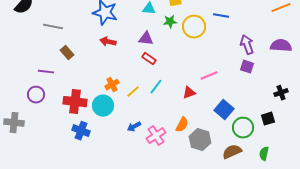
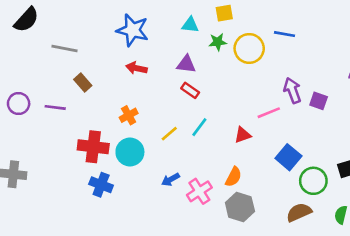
purple arrow: (247, 45) -> (292, 90), moved
orange cross: (112, 85) -> (129, 115), moved
purple circle: (36, 95) -> (19, 104), moved
gray hexagon: (200, 140) -> (240, 207), moved

